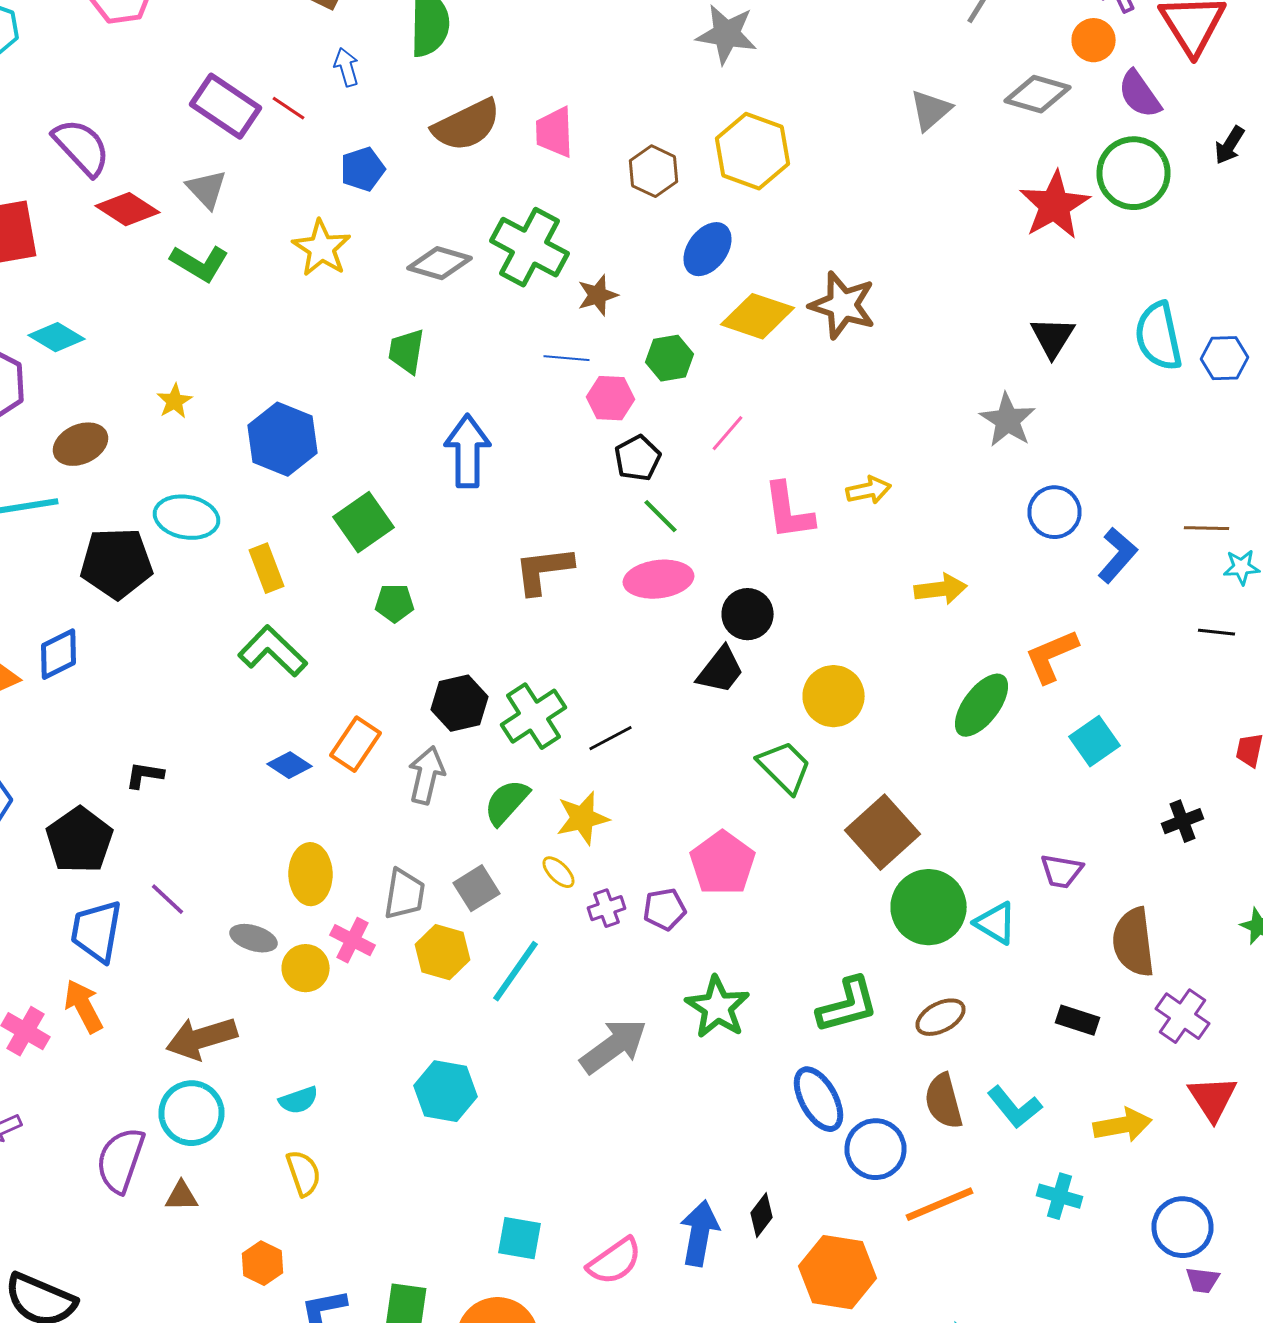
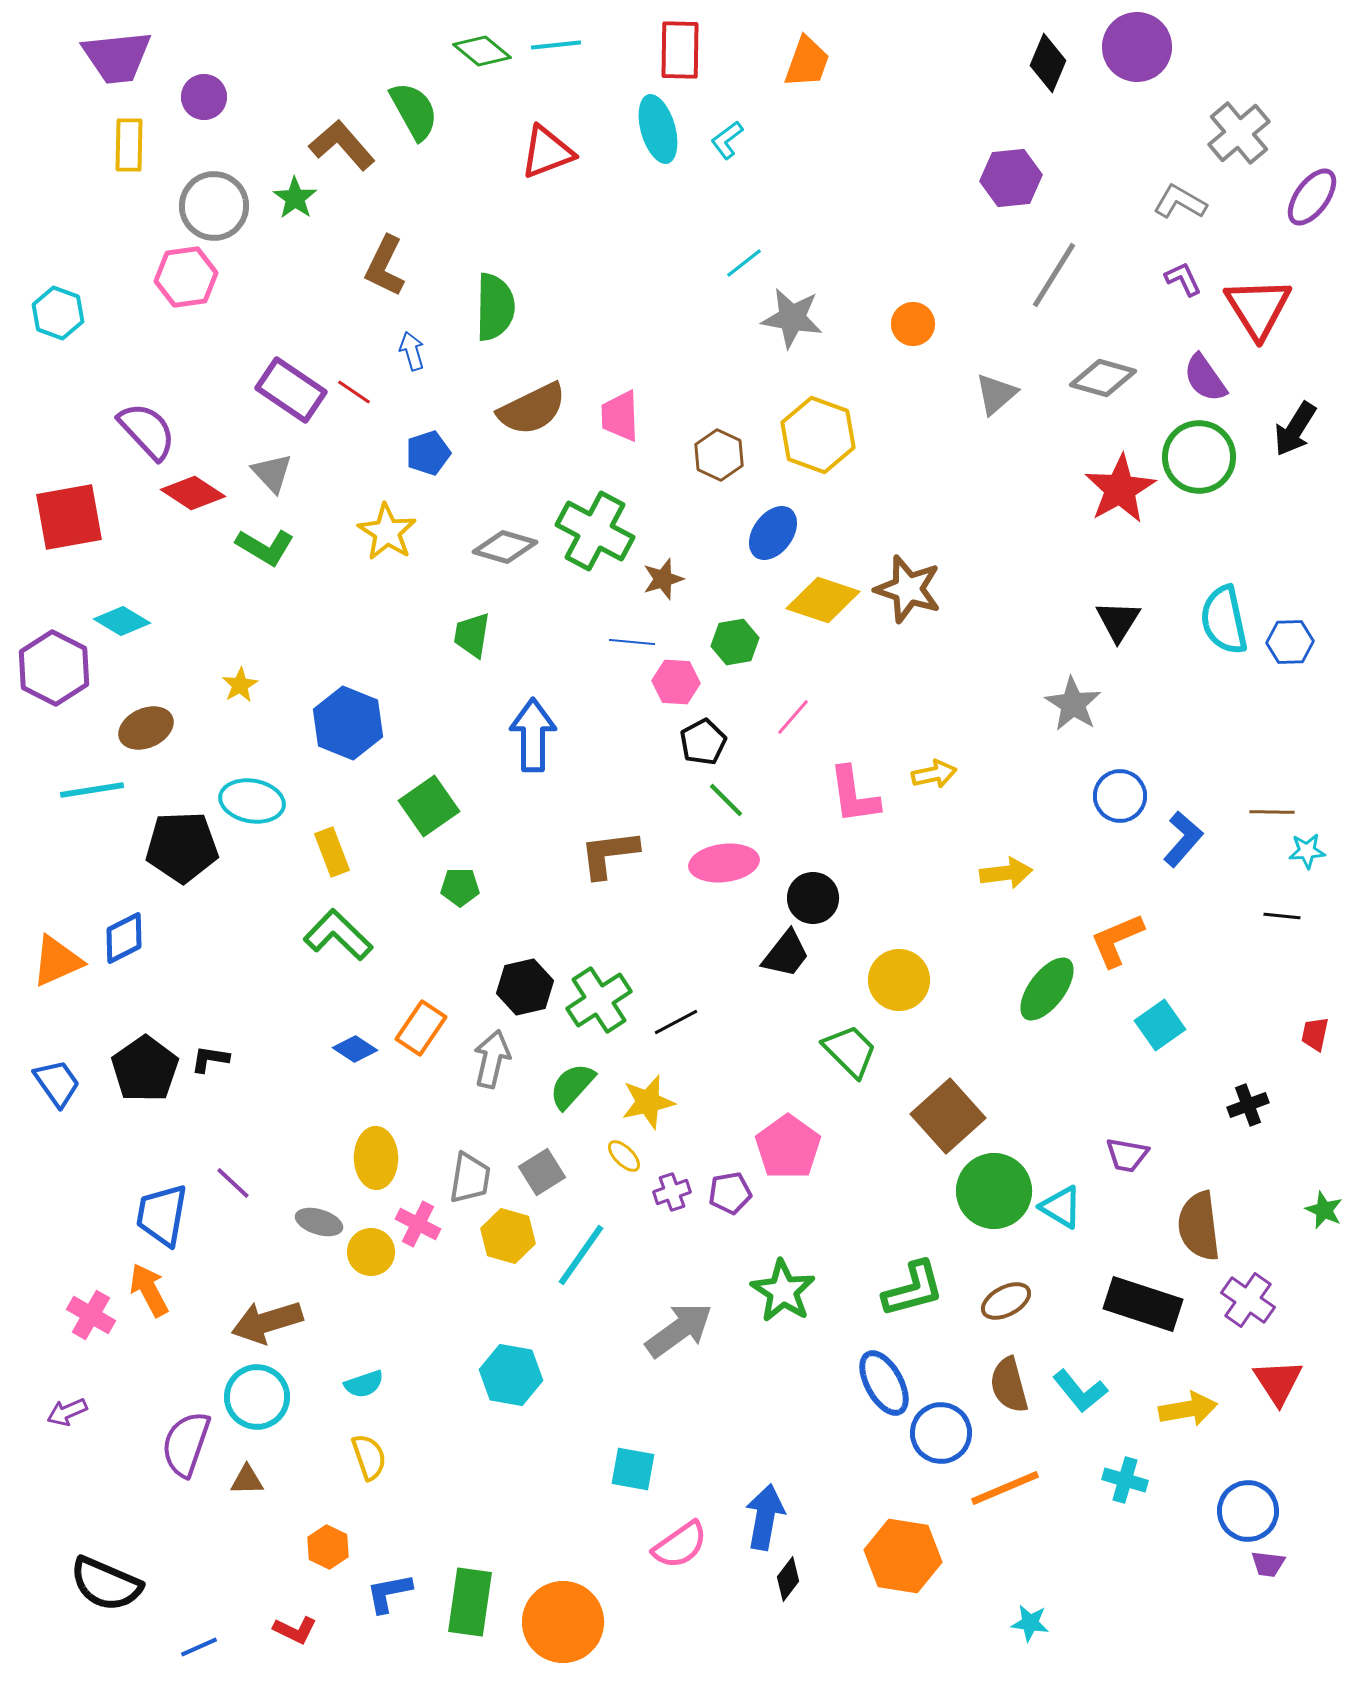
orange circle: (1094, 40) -> (913, 324), moved
black arrow: (1230, 145) -> (1295, 429), size x1.4
black pentagon: (80, 840) -> (145, 1069), moved
black rectangle: (1078, 1020) -> (1143, 1304), size x1.8
black diamond: (762, 1215) -> (788, 1579), moved
cyan square: (520, 1238) -> (633, 1469), moved

